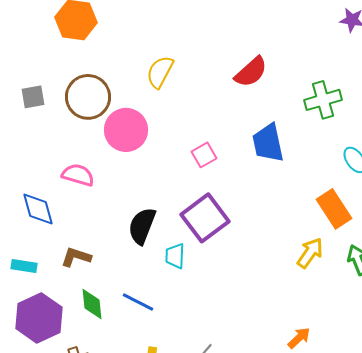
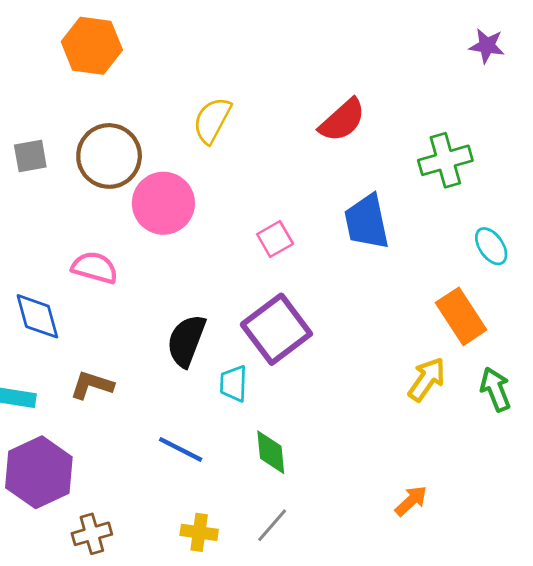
green diamond: (92, 304) -> (271, 452), moved

